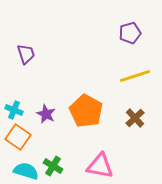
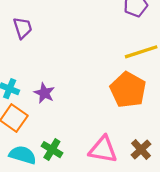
orange pentagon: (86, 111) -> (128, 90), moved
brown cross: (135, 118) -> (141, 150), moved

